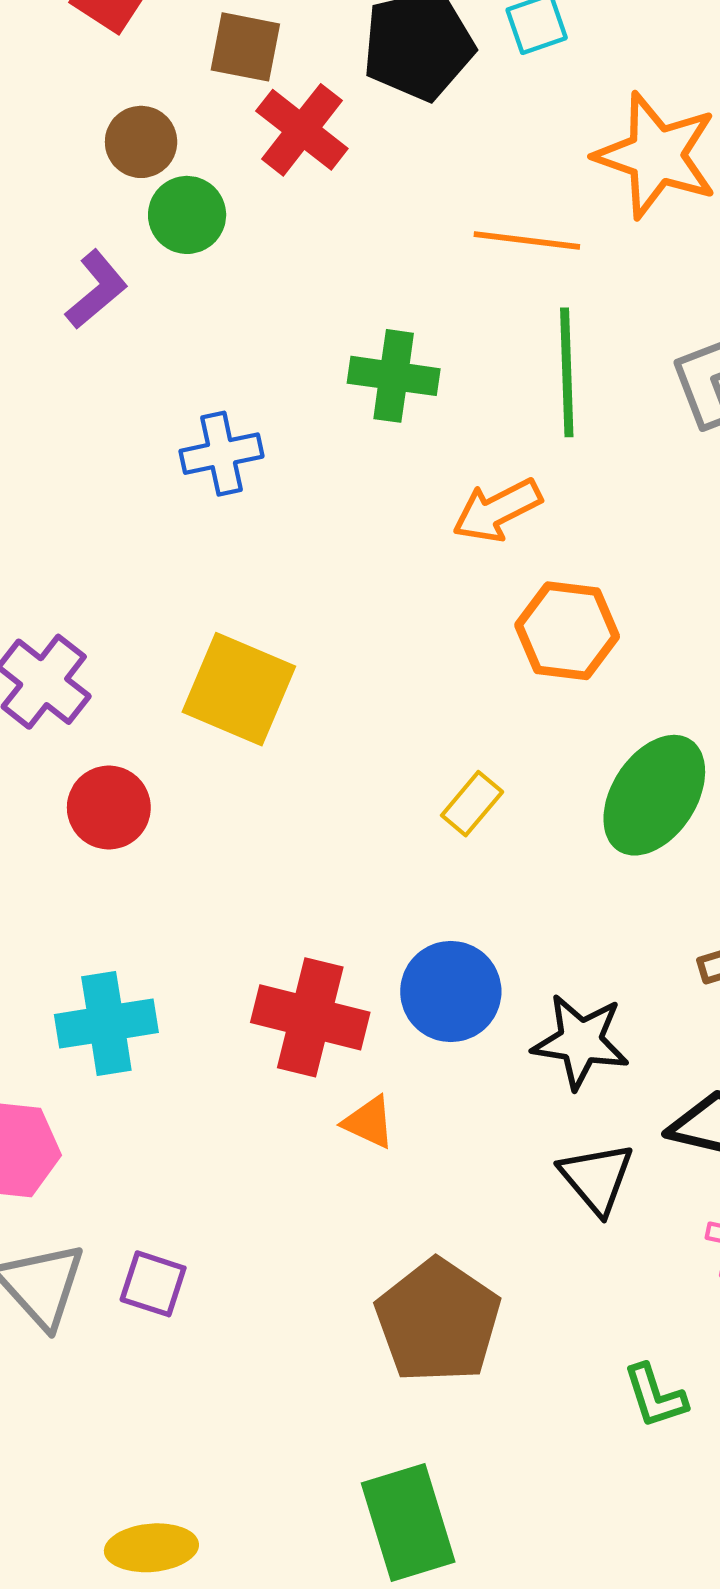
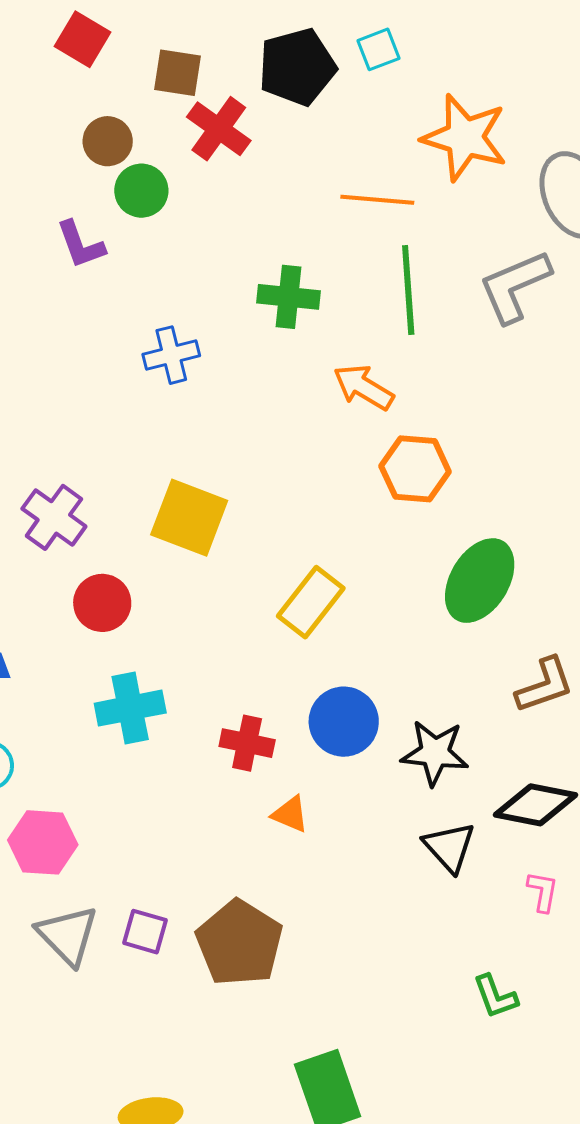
purple L-shape: (96, 290) -> (81, 245), turned 112
orange arrow: (497, 510) -> (364, 387), turned 60
yellow rectangle: (472, 804) -> (311, 602), moved, size x1.6
red cross: (310, 1017) -> (247, 743), size x0.7
cyan cross: (106, 1024) -> (130, 708), moved
brown pentagon: (438, 1321) -> (239, 943), moved

